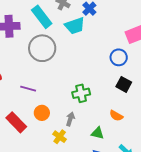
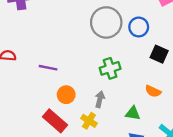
gray circle: (42, 48) -> (106, 22), moved
blue circle: (119, 57) -> (139, 27), moved
red rectangle: (16, 122) -> (55, 121), moved

